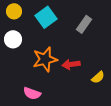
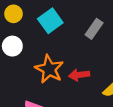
orange star: (45, 59) -> (49, 69), turned -30

